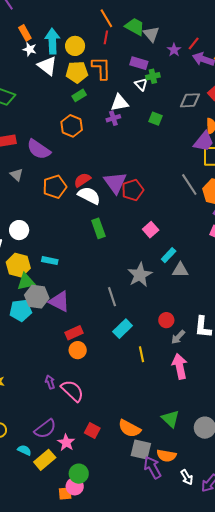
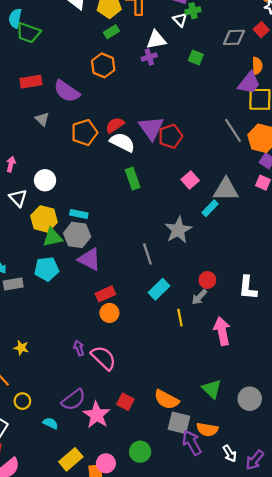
gray triangle: (180, 270) -> (226, 190), moved, size x1.4
gray hexagon: (37, 297) -> (77, 235), moved
gray arrow: (178, 337) -> (199, 297), moved
pink star: (66, 442) -> (97, 415), size x1.4
yellow rectangle: (45, 460) -> (71, 459), moved
green circle: (79, 474) -> (140, 452), moved

